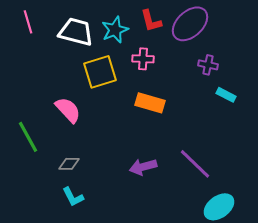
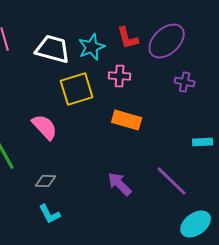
cyan rectangle: (226, 95) -> (203, 142), moved, turned -30
purple arrow: (143, 167) -> (120, 184), turned 60

